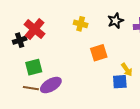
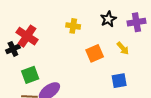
yellow arrow: (127, 70) -> (123, 48), moved

